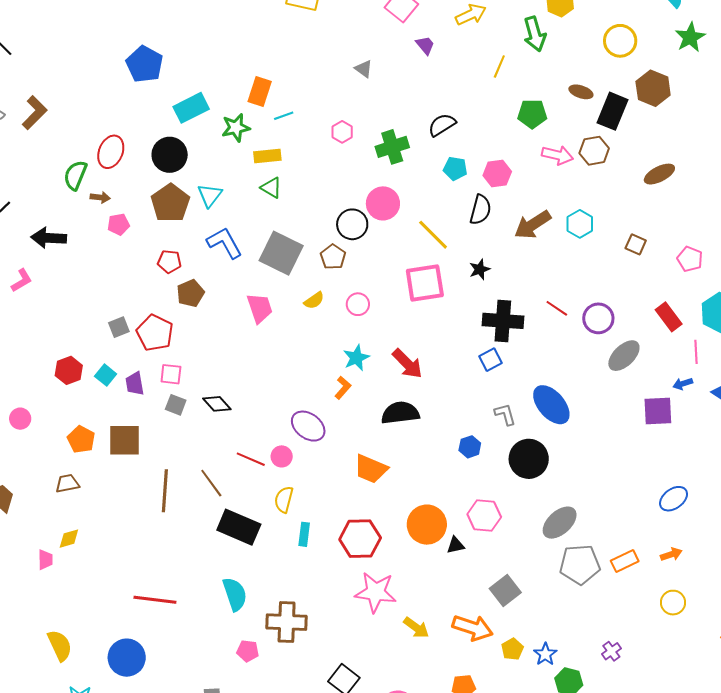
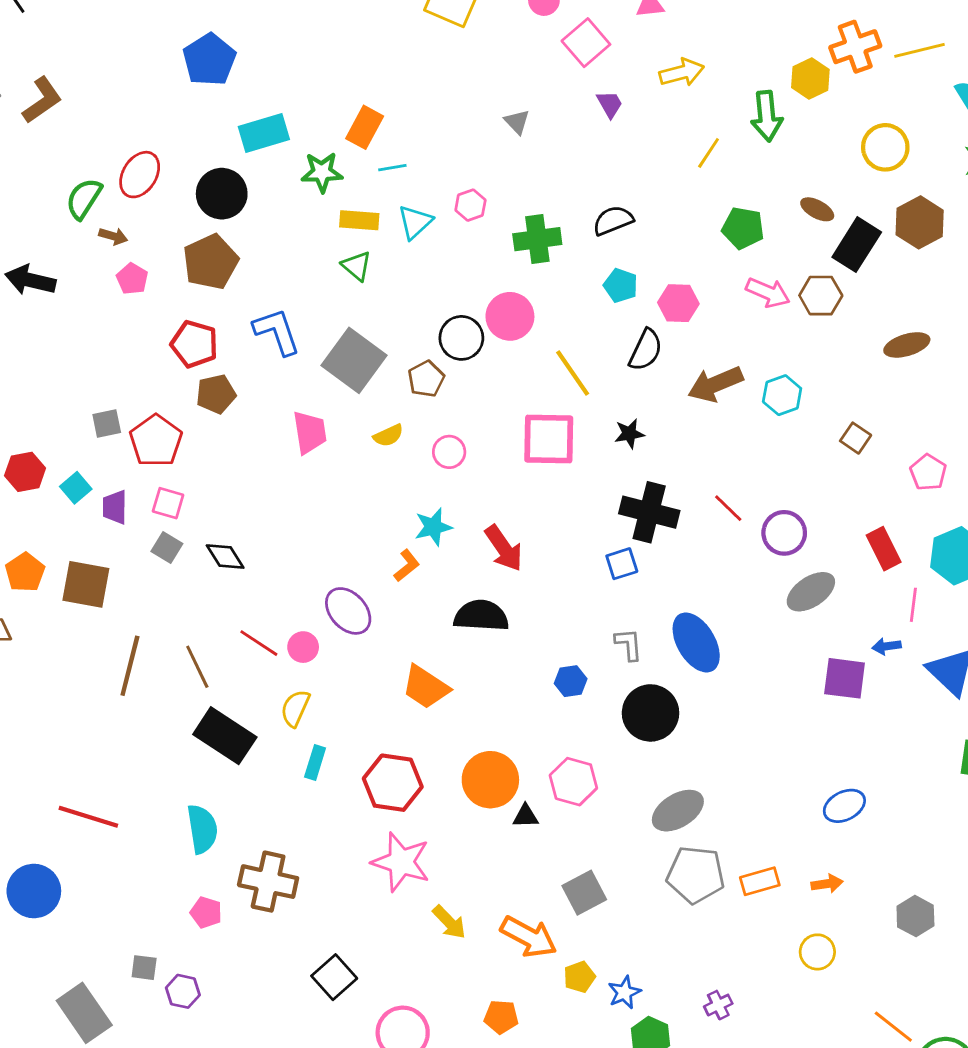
cyan triangle: (210, 195) -> (415, 222), moved
pink pentagon: (119, 224) -> (132, 279), turned 30
red pentagon: (169, 262) -> (194, 344), size x1.4

